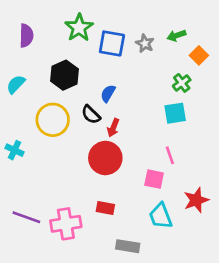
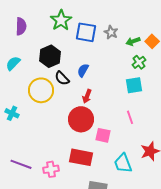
green arrow: (176, 36) -> (133, 41), moved
black semicircle: (91, 115) -> (62, 78), moved
pink square: (154, 179) -> (103, 135), moved
red rectangle: (105, 208) -> (81, 157), size x1.6
pink cross: (66, 224) -> (51, 169), size x0.7

